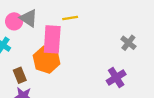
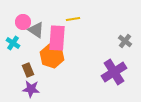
gray triangle: (29, 18) -> (36, 30), moved
purple cross: (116, 77) -> (114, 72), size x1.4

